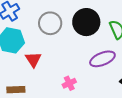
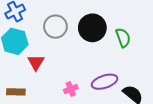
purple ellipse: (102, 59) -> (105, 82), moved

